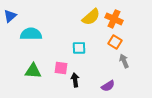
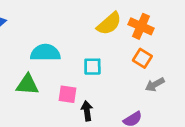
cyan semicircle: (31, 34) -> (45, 53), moved
gray arrow: (124, 61) -> (155, 85), turned -96
green triangle: (33, 71) -> (27, 85), moved

